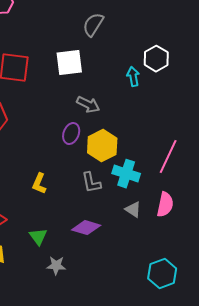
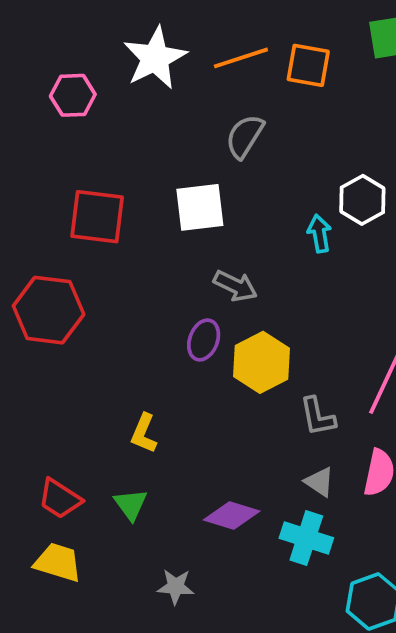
cyan cross: (126, 174) -> (306, 538), moved
gray L-shape: (91, 183) -> (318, 417), moved
green triangle: (38, 237) -> (131, 504), moved

